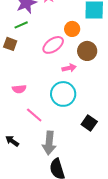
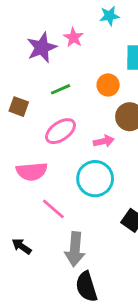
green line: (21, 25) -> (61, 89), moved
pink ellipse: (53, 45) -> (61, 131), moved
pink semicircle: (19, 89) -> (32, 171), size x1.5

